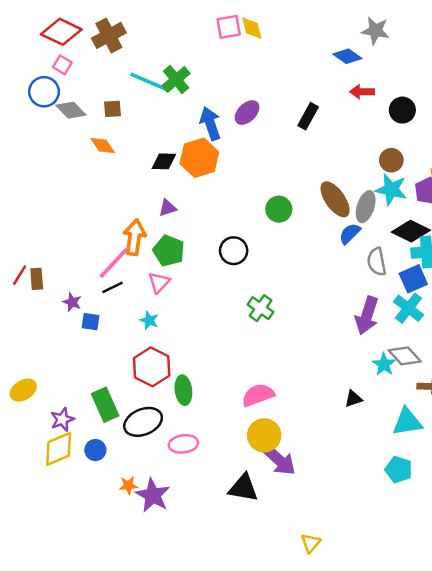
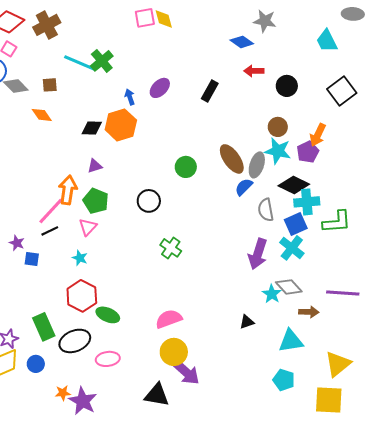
blue arrow: (210, 124) -> (130, 97), size x0.6
green ellipse: (183, 390) -> (108, 315), turned -60

